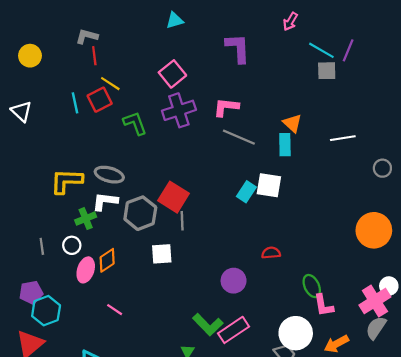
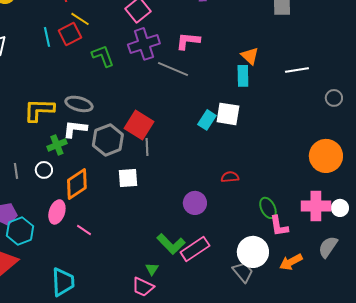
gray line: (239, 137) -> (173, 69), moved
orange diamond: (107, 260) -> (77, 184), size x1.4
pink ellipse: (86, 270) -> (57, 212), moved
pink cross: (375, 301) -> (316, 206), moved, turned 32

